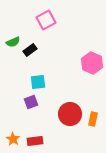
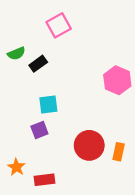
orange star: (13, 139) -> (16, 167), moved

